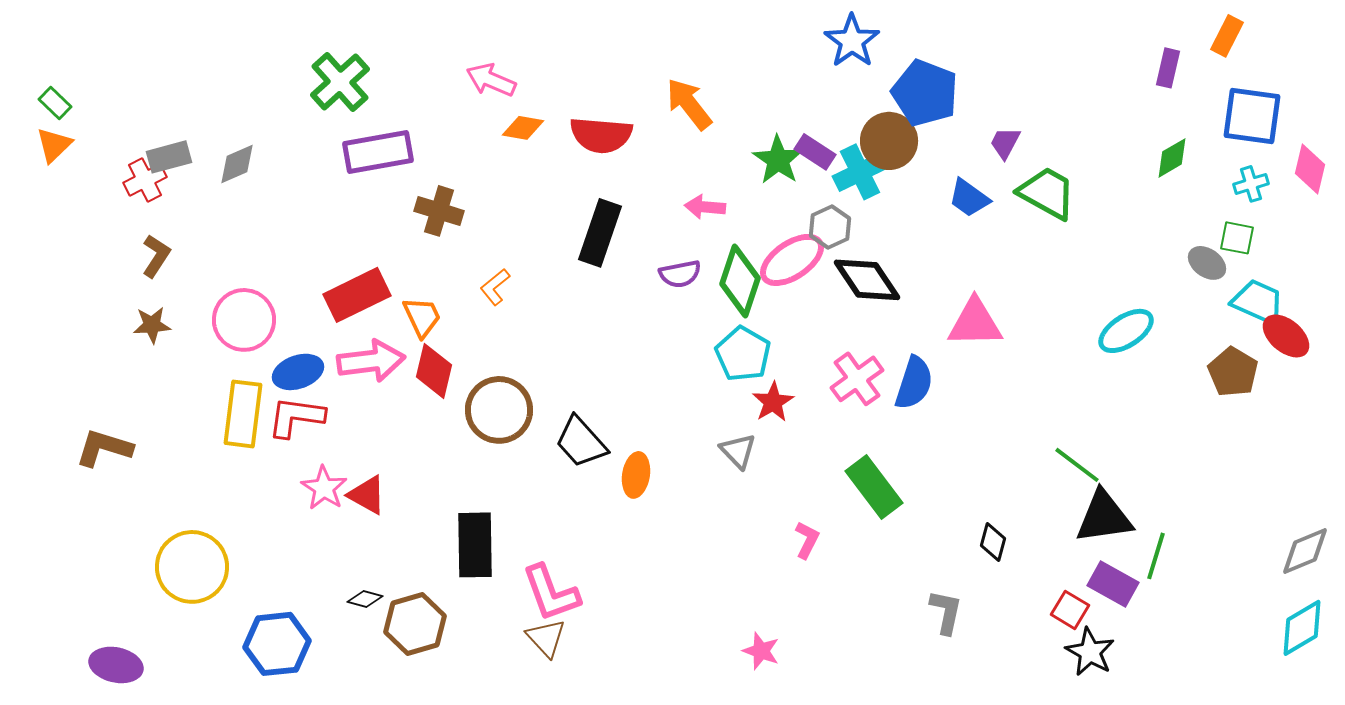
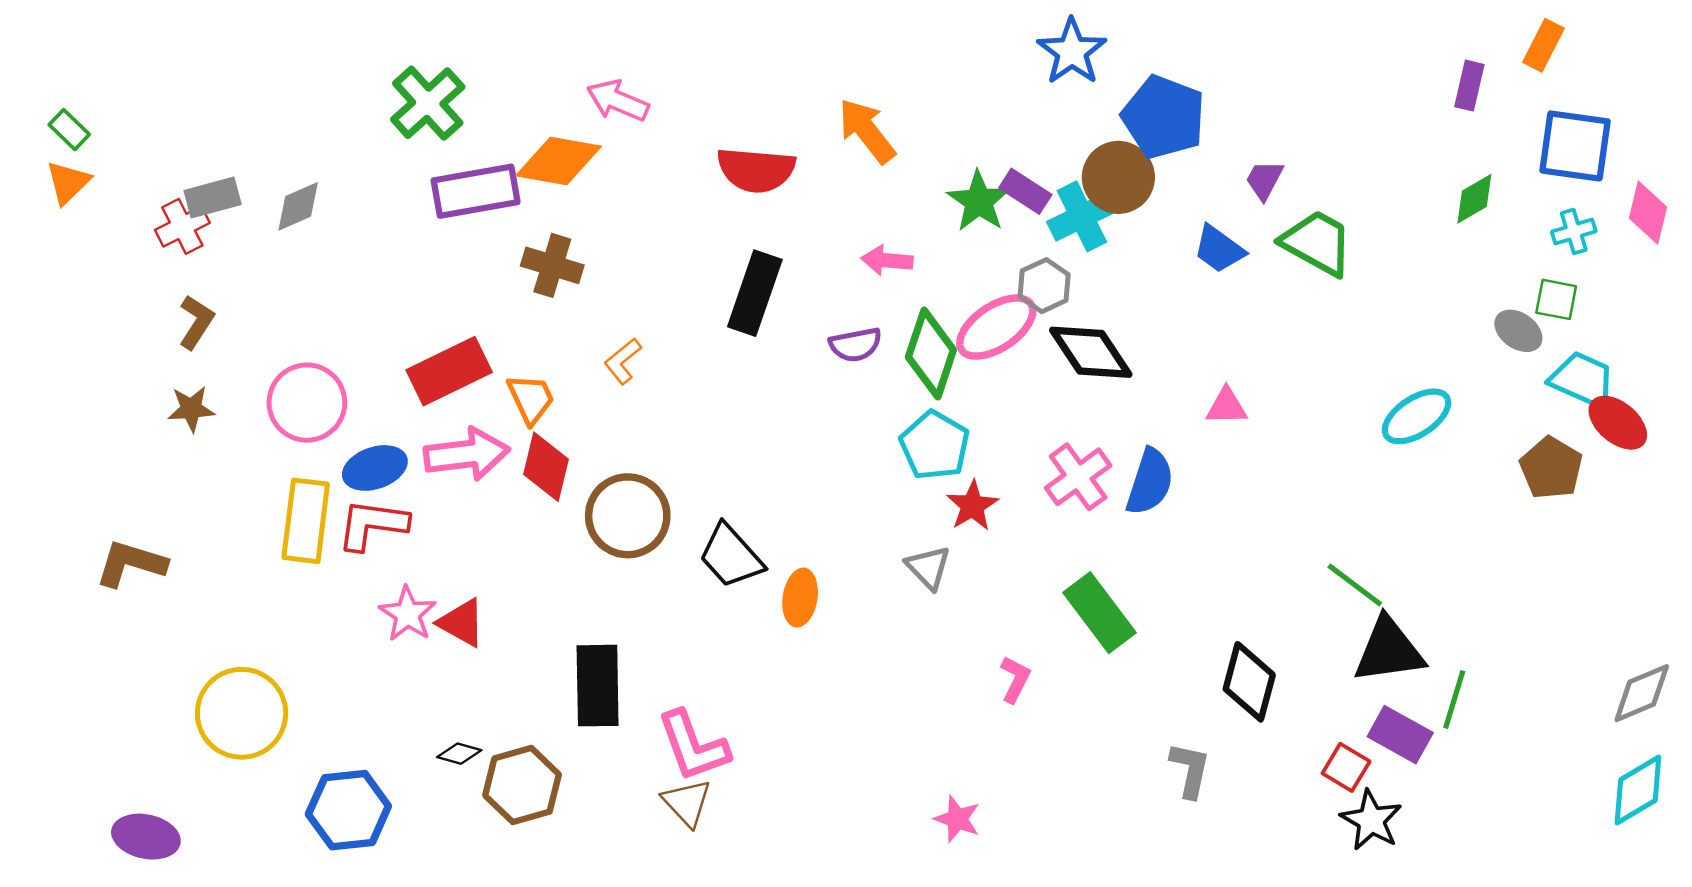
orange diamond: (523, 128) -> (559, 161), moved, size x1.6
pink triangle: (975, 323) -> (1227, 406), size x0.6
black diamond: (993, 542) -> (1249, 682), size x1.6

